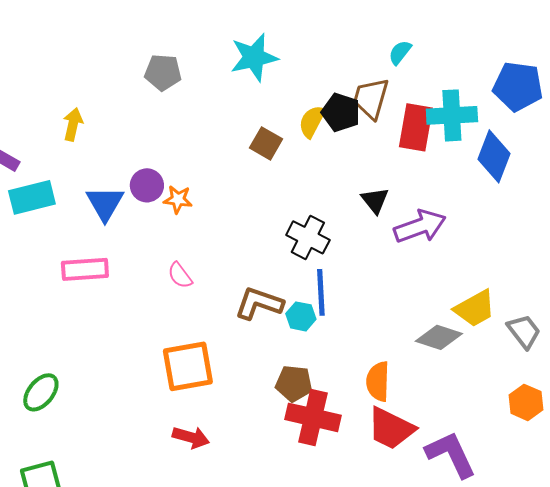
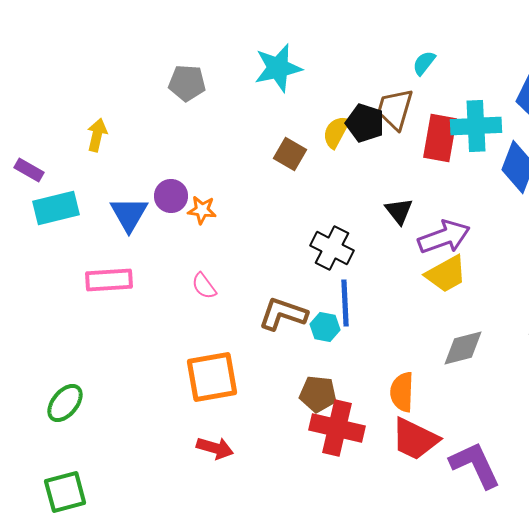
yellow trapezoid: (475, 308) -> (446, 274), moved
gray diamond: (439, 337) -> (463, 348), turned -33

